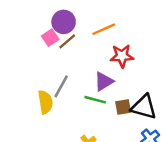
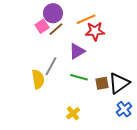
red star: (122, 56) -> (95, 31), moved
purple triangle: (104, 81) -> (77, 51), moved
black triangle: (144, 107) -> (119, 83), turned -50

